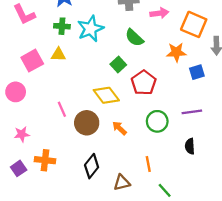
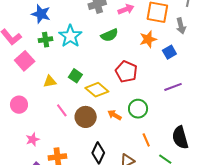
green semicircle: (134, 38) -> (109, 35), turned -54
yellow triangle: (58, 55) -> (50, 81), moved
pink square: (32, 61) -> (25, 61), moved
green square: (118, 64) -> (75, 76), moved
green circle: (157, 121) -> (138, 109), moved
black semicircle: (190, 146) -> (180, 138), moved, size x1.6

